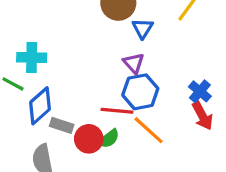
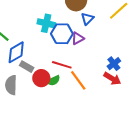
cyan cross: (32, 58) -> (46, 23), moved
purple triangle: (134, 63) -> (78, 38), turned 32
blue hexagon: (140, 92) -> (62, 34), moved
red arrow: (202, 116) -> (112, 79), turned -42

